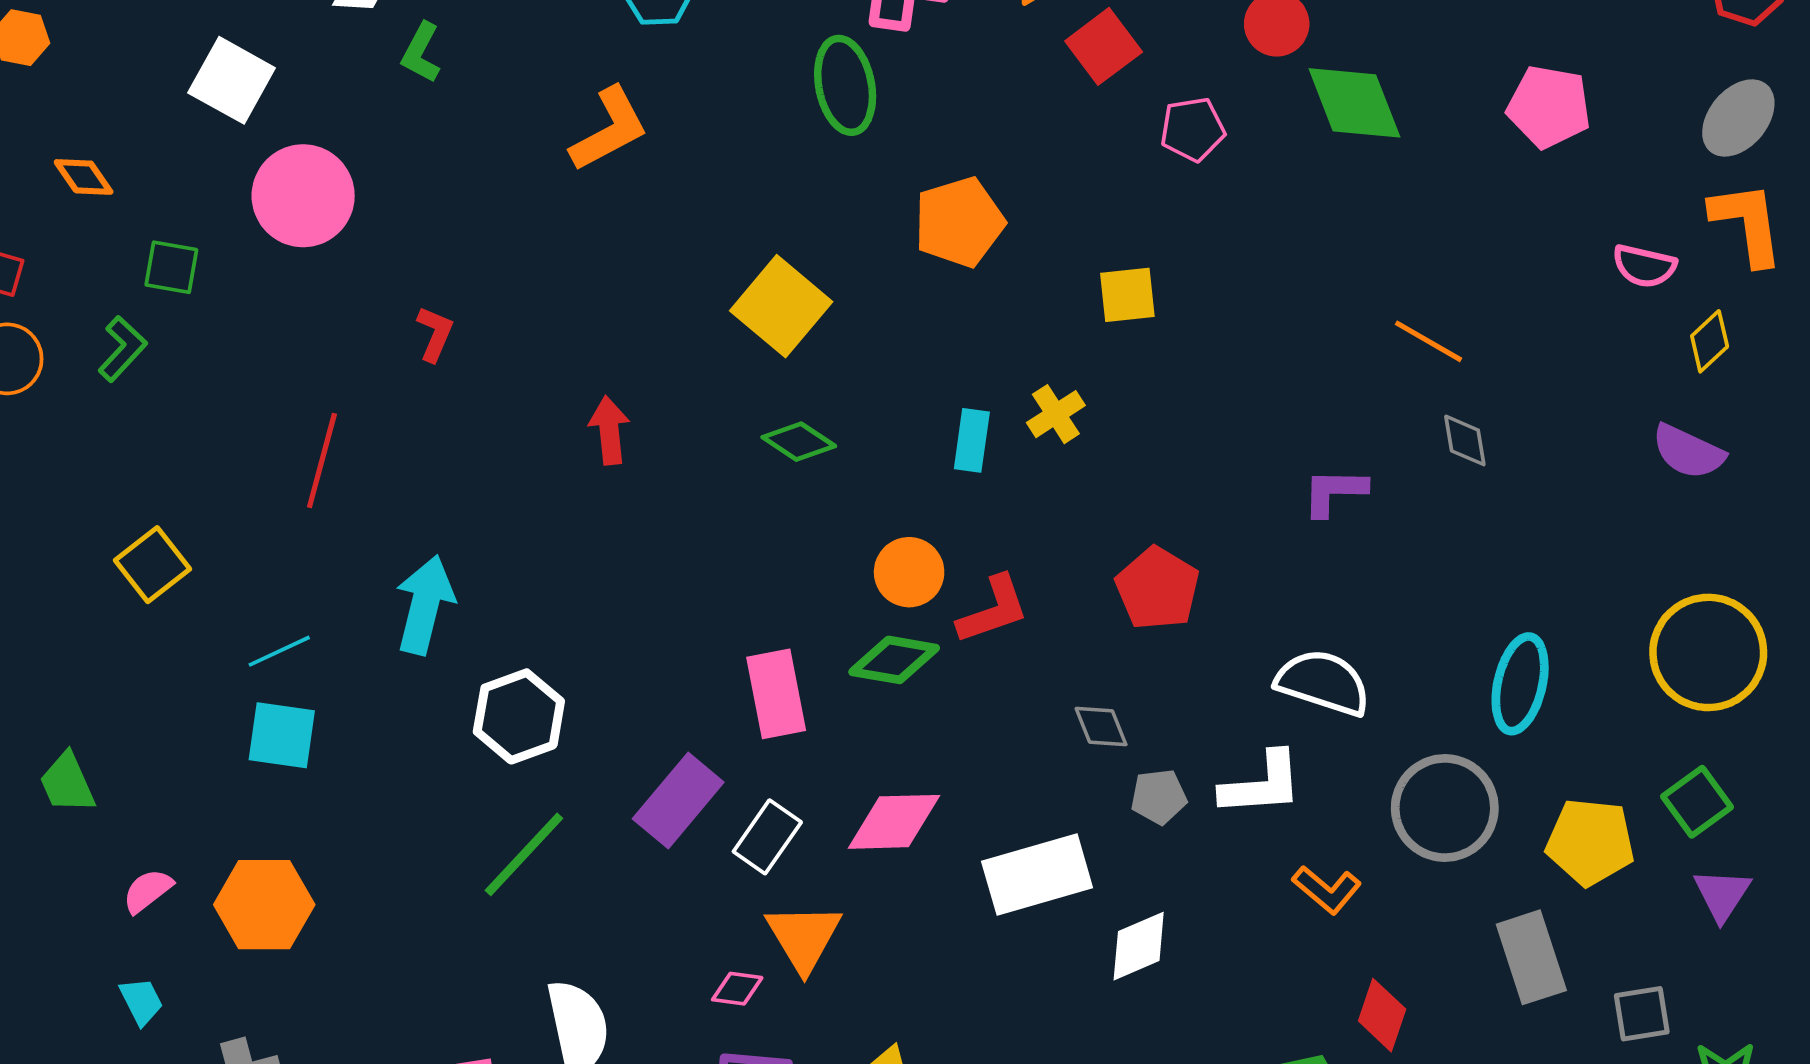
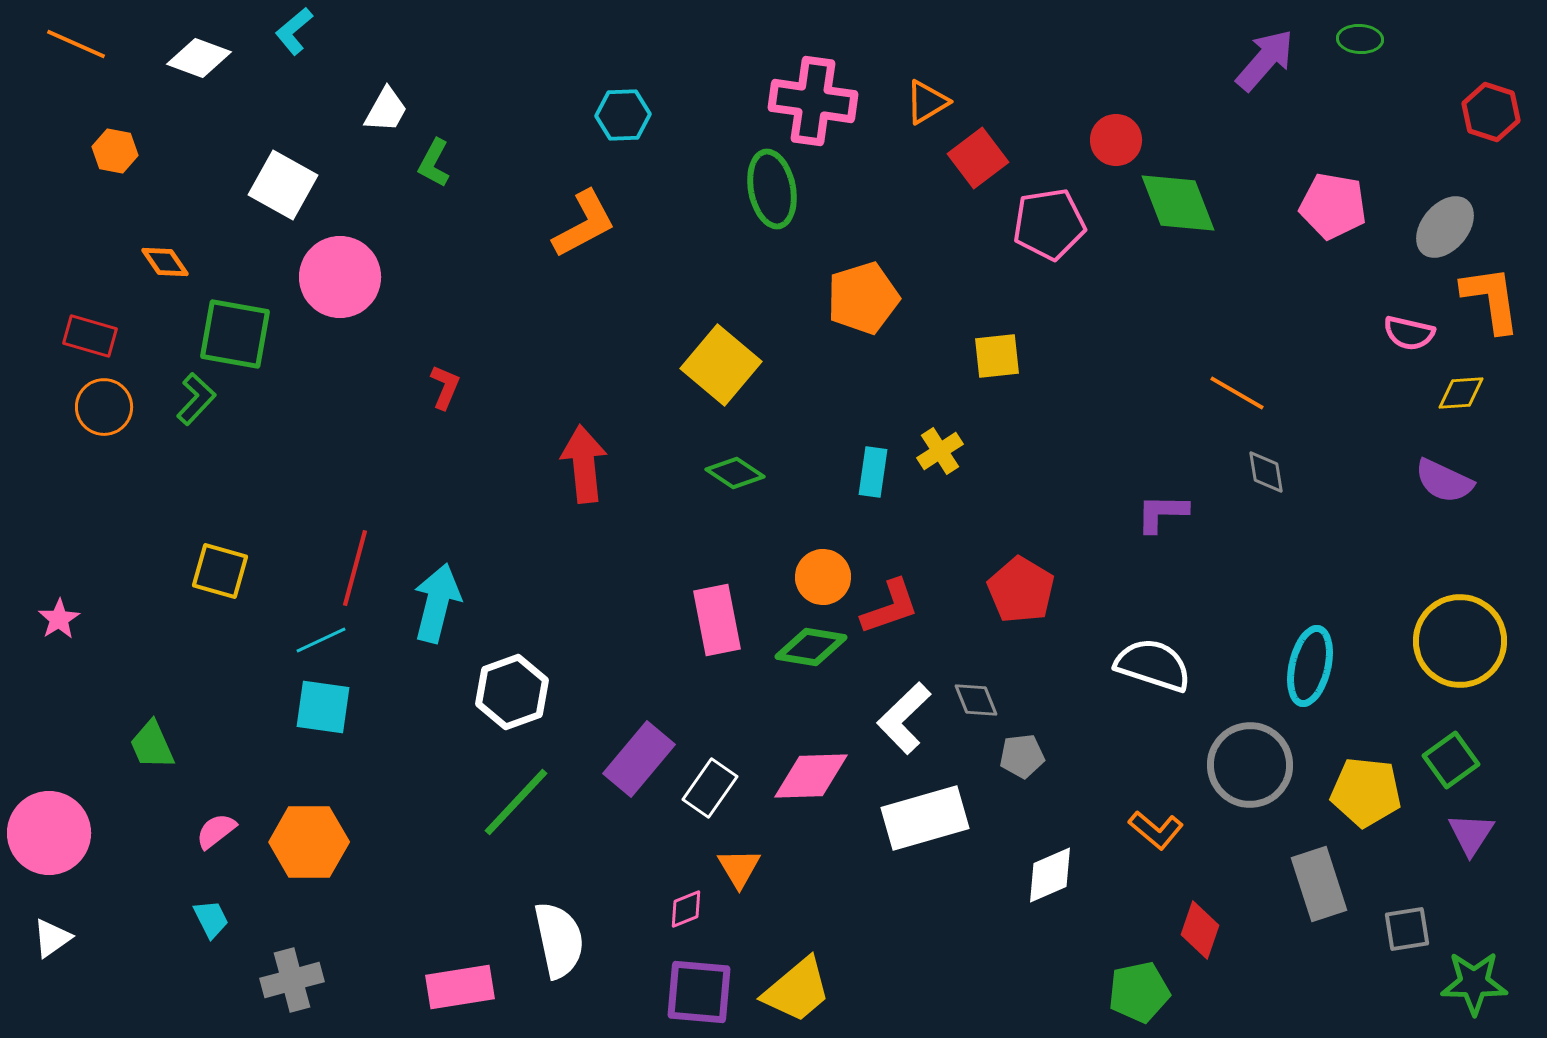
gray ellipse: (1738, 118) -> (1445, 227), moved
pink pentagon: (1193, 129) -> (1049, 224), size x1.4
green square: (171, 267) -> (235, 334), size x1.6
yellow diamond: (1710, 341) -> (1461, 393), turned 39
red arrow: (609, 430) -> (584, 464), size x1.4
red line: (322, 460) -> (355, 568), moved
yellow square: (153, 565) -> (220, 571), turned -36
pink rectangle: (776, 694) -> (717, 620), moved
white L-shape: (1262, 784) -> (904, 718), moved, turned 140
orange triangle: (804, 937) -> (739, 868), size x0.7
white diamond: (1139, 946) -> (1050, 875), moved
pink diamond: (737, 989) -> (686, 909), turned -30

